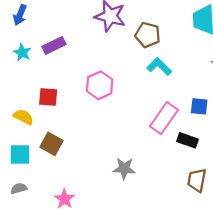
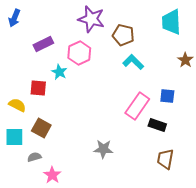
cyan star: (22, 52) -> (59, 72), moved
pink hexagon: (100, 85) -> (79, 53), moved
gray semicircle: (19, 188) -> (34, 157), moved

